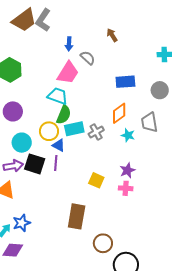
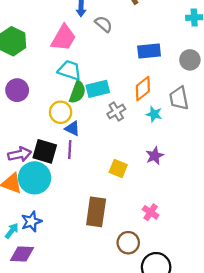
pink trapezoid: (68, 73) -> (64, 38), moved
cyan rectangle: (74, 129) -> (98, 89), moved
cyan circle: (22, 143) -> (35, 178), moved, size x1.4
pink cross: (126, 188) -> (151, 212), moved, turned 32

